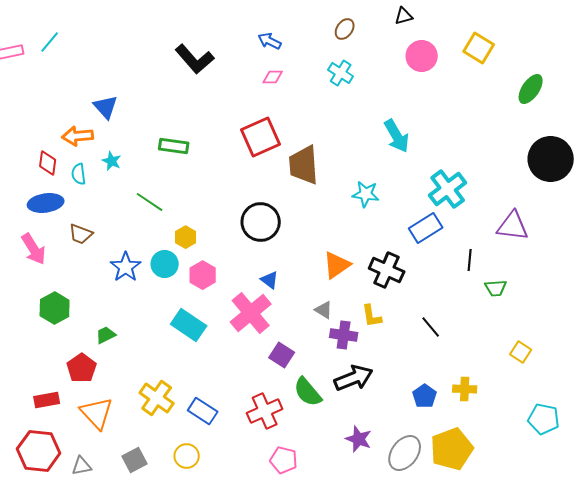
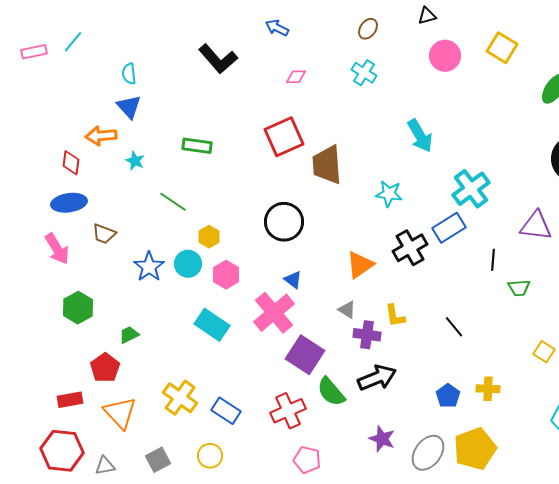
blue arrow: (270, 41) -> (277, 28), moved
cyan semicircle: (79, 174) -> (129, 74), moved
black cross: (387, 270) -> (410, 248), moved, turned 36
purple square: (282, 355) -> (305, 355), size x1.5

